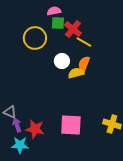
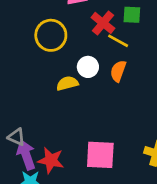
green square: (58, 23) -> (132, 15), moved
yellow semicircle: (76, 73) -> (67, 83), moved
purple arrow: (17, 125) -> (26, 155), size x1.5

